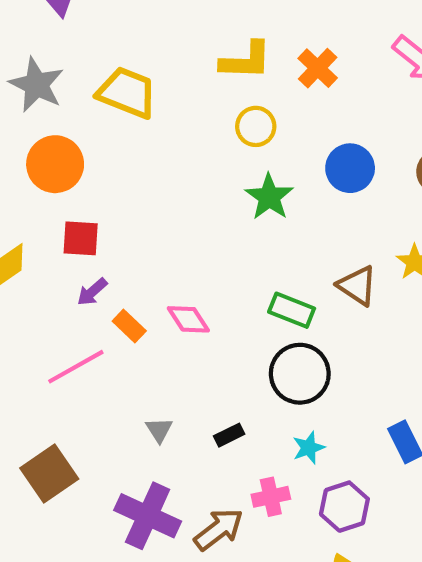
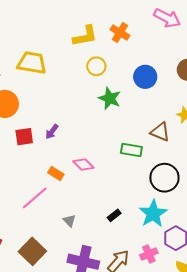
purple arrow: (92, 292) -> (52, 132), moved
black circle: (300, 374) -> (164, 178), moved
gray triangle: (159, 430) -> (69, 221), moved
cyan star: (309, 448) -> (153, 214), size x1.8
pink cross: (271, 497) -> (149, 254), moved

